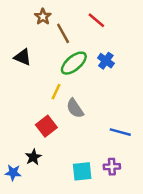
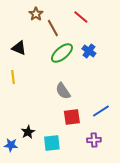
yellow line: (56, 92) -> (13, 77), moved, turned -32
red square: (46, 126) -> (72, 117), moved, turned 30
blue line: (120, 132) -> (101, 111), turned -48
cyan square: (82, 171) -> (52, 143), moved

